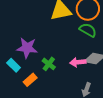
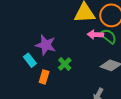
pink arrow: (78, 62) -> (95, 35), moved
orange rectangle: (30, 80) -> (44, 77), turned -40

